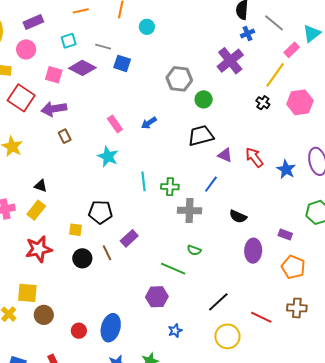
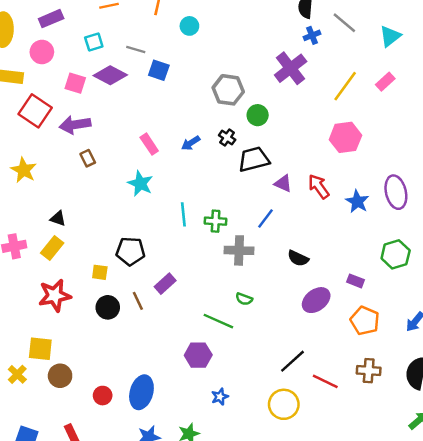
pink rectangle: (292, 50) -> (385, 82), moved
pink hexagon: (300, 102) -> (345, 137), moved
black cross: (263, 103) -> (227, 138), moved
purple ellipse: (253, 251) -> (316, 300), turned 50
black line: (218, 302) -> (292, 361), moved

